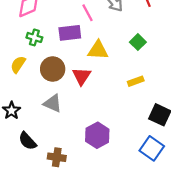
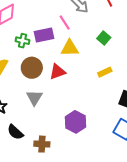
pink line: (88, 13) -> (65, 23), moved
green cross: (34, 37) -> (23, 41), moved
red triangle: (82, 76) -> (57, 72), turned 42
gray triangle: (53, 103) -> (34, 98), turned 42

